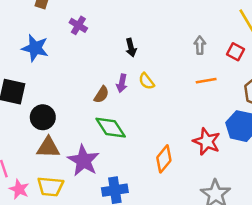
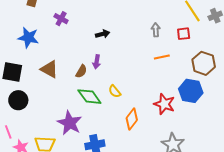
black arrow: (131, 48) -> (103, 34), turned -88
red square: (236, 52) -> (184, 34), turned -32
yellow semicircle: (147, 81) -> (115, 91), moved
black circle: (43, 117) -> (18, 100), moved
brown triangle: (48, 147) -> (49, 69), moved, turned 30

